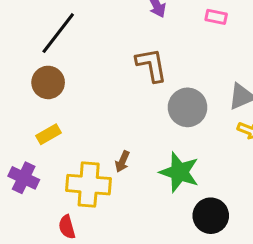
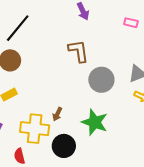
pink rectangle: (216, 17) -> (131, 23), moved
black circle: (211, 216) -> (64, 146), moved

